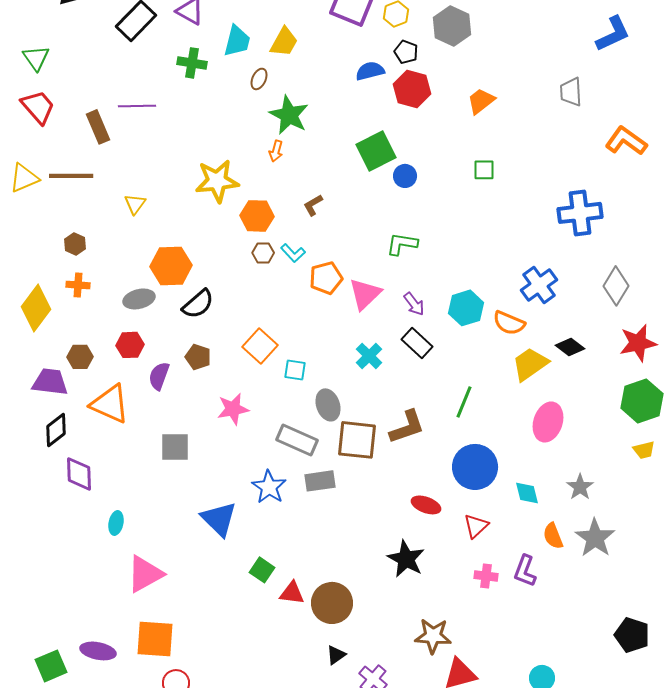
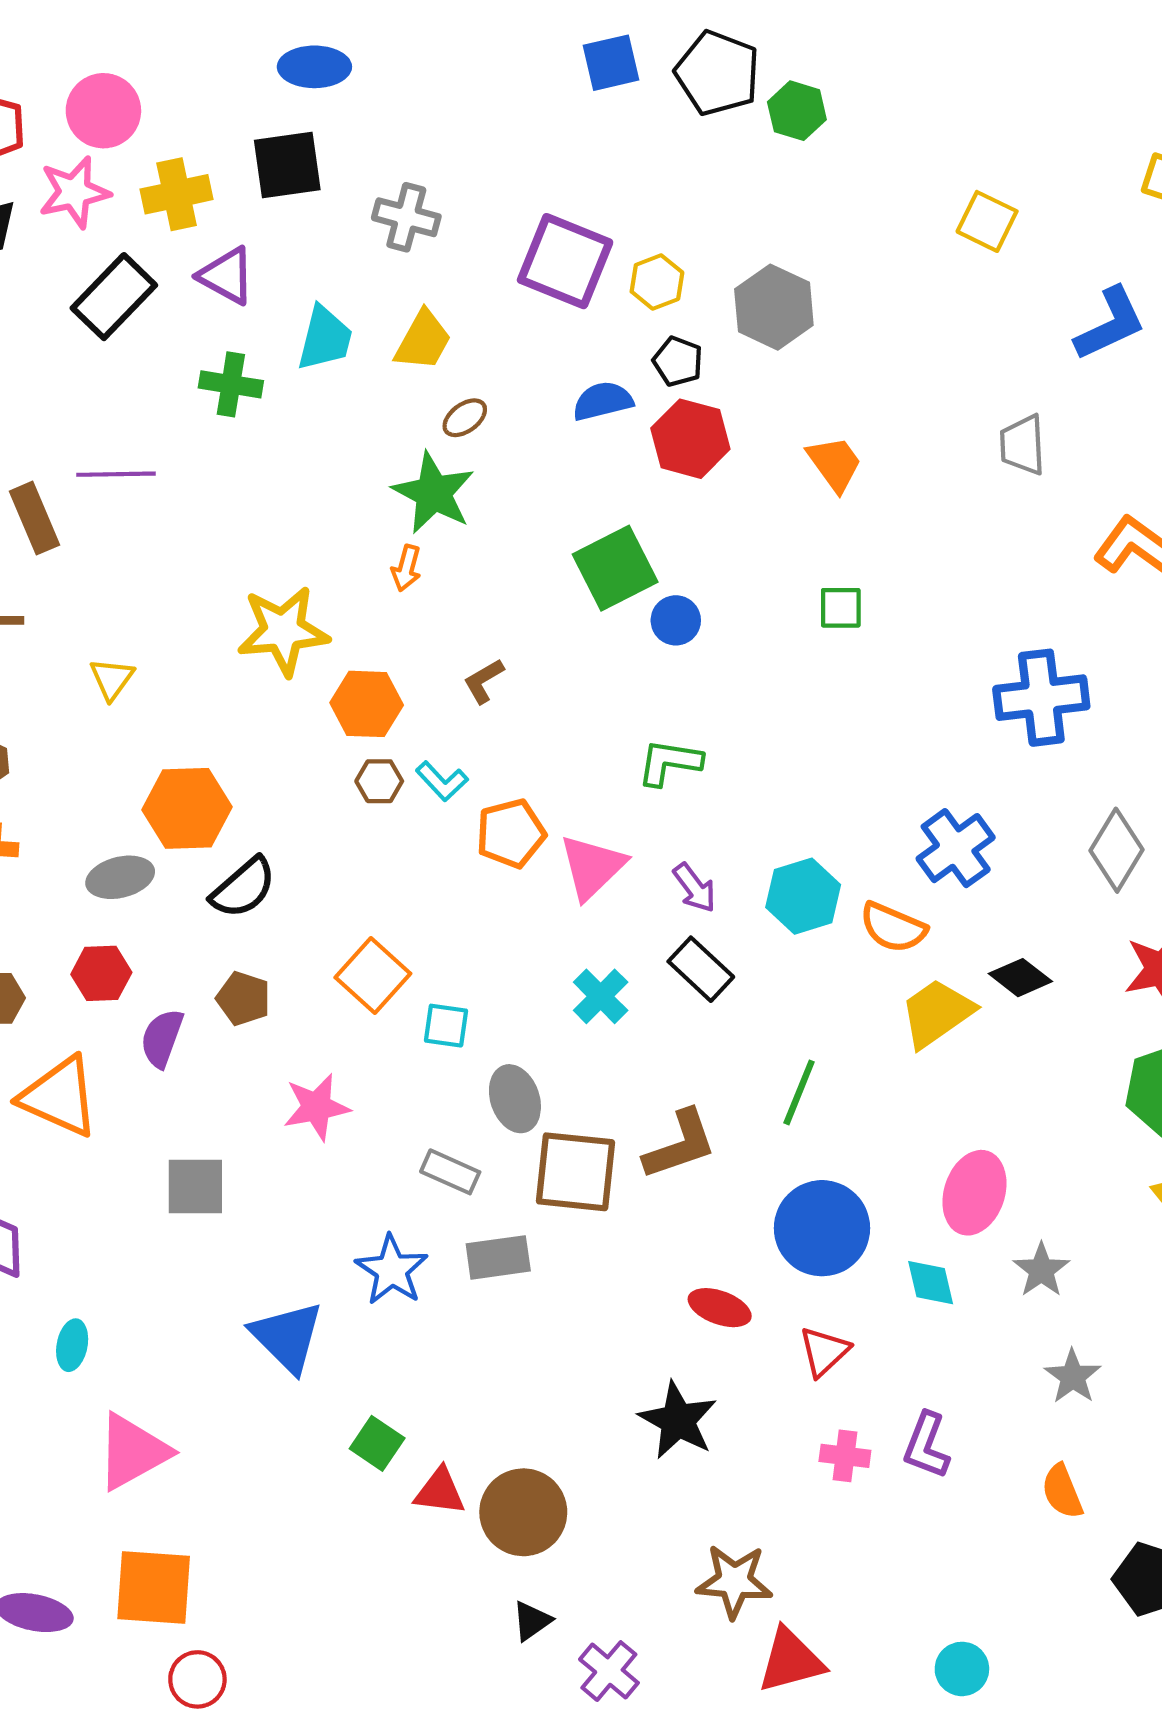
brown ellipse: (259, 79) -> (465, 418), moved, turned 30
orange trapezoid: (481, 101) -> (835, 464), turned 92
pink ellipse: (548, 422) -> (974, 1193), moved
gray rectangle: (297, 440) -> (450, 1172), size x0.7
orange semicircle: (553, 536) -> (1062, 1491), moved
gray star: (595, 538) -> (1073, 1377), size x0.7

